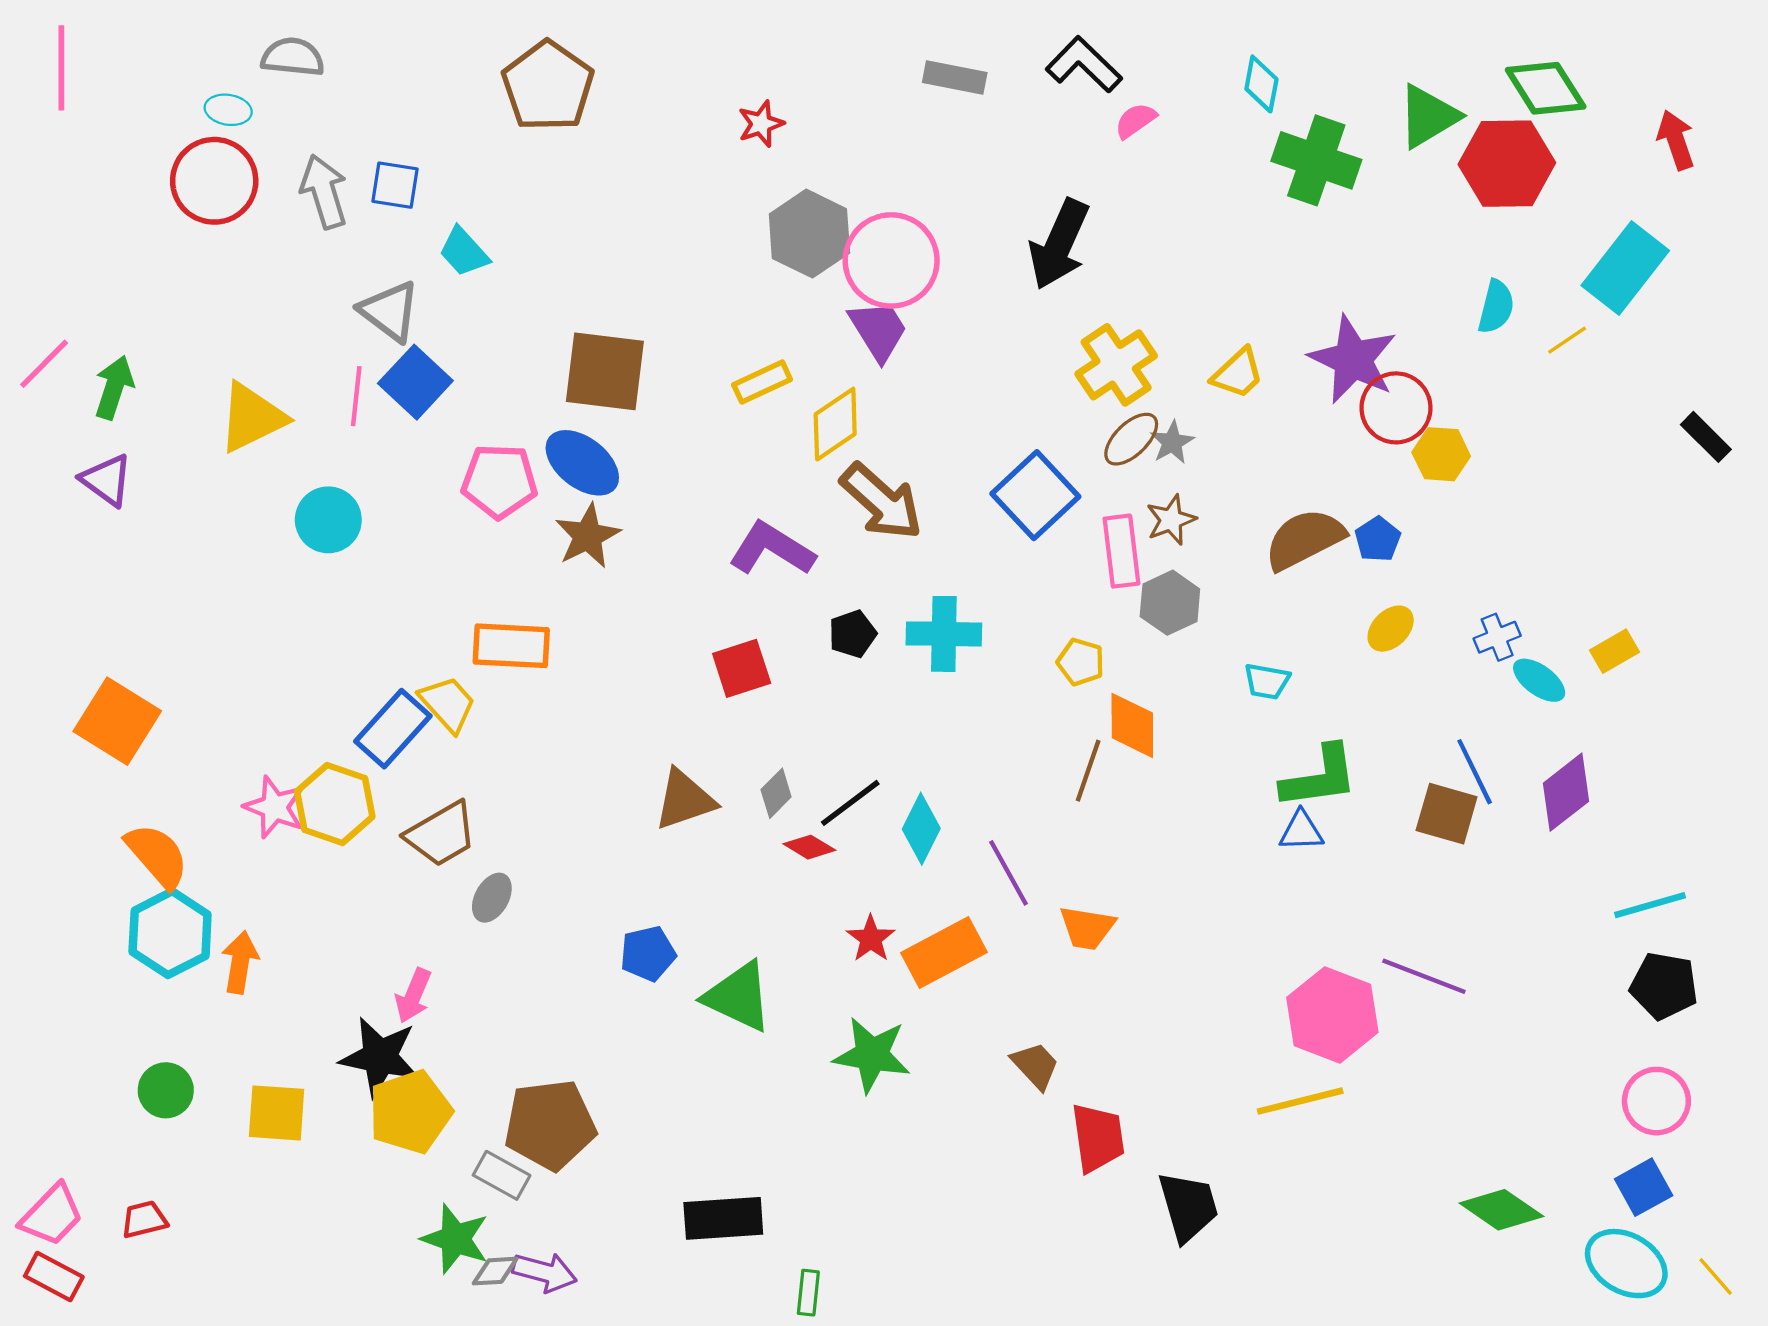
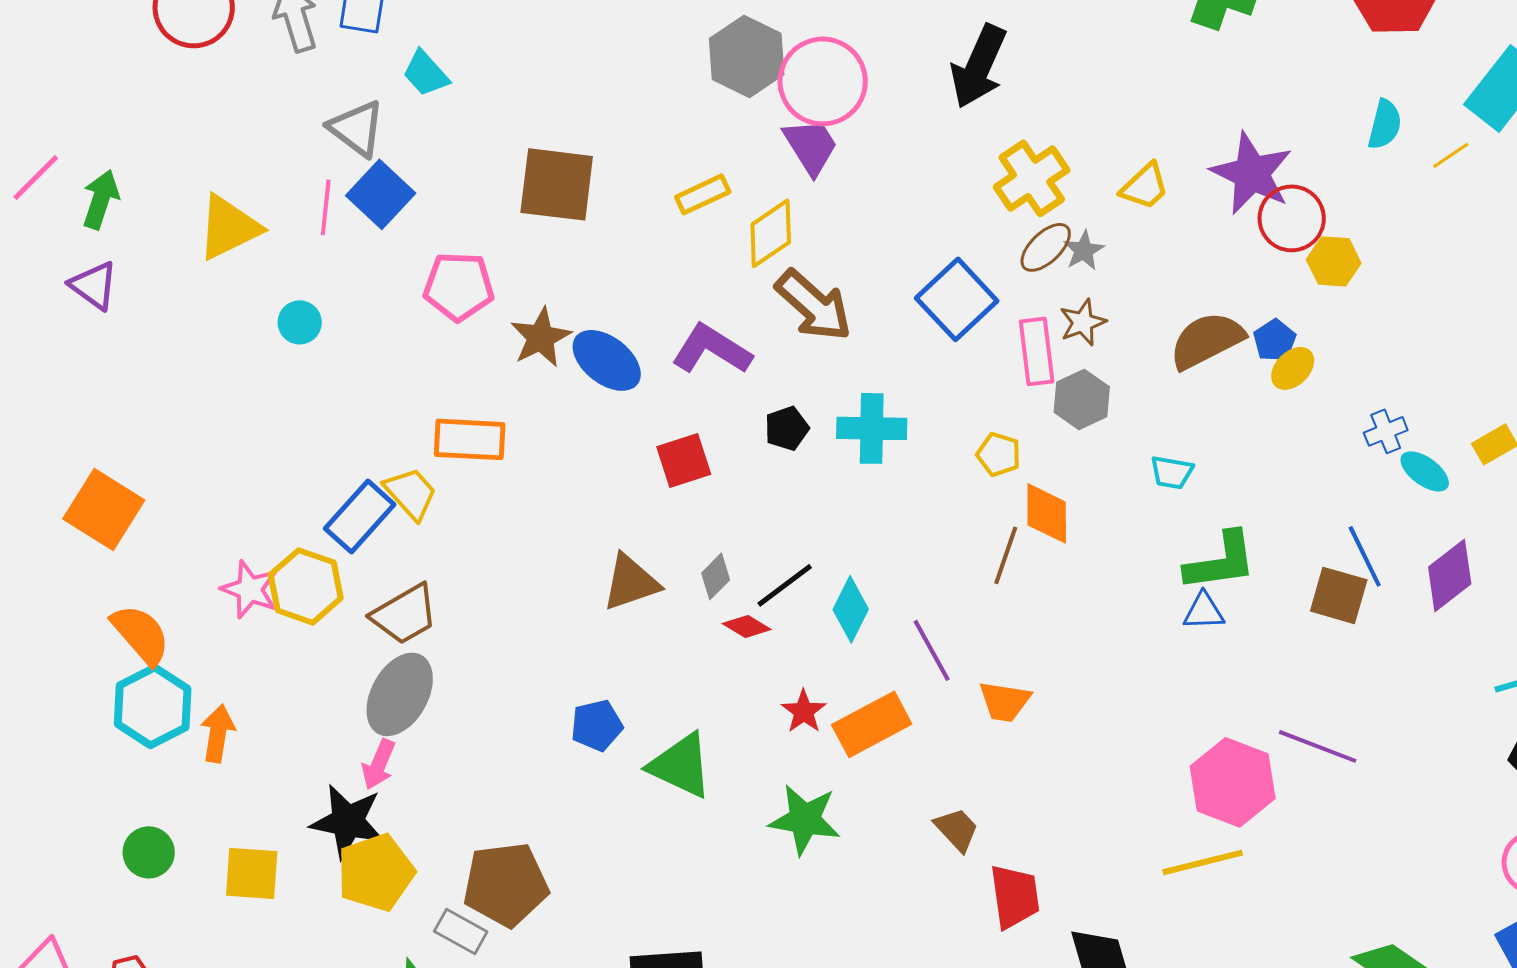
blue ellipse: (582, 463) -> (607, 360), moved
cyan circle: (328, 520) -> (300, 322), size x0.7
yellow ellipse: (1391, 629) -> (1293, 368), moved
gray ellipse: (492, 898) -> (400, 694), moved, size x1.8

